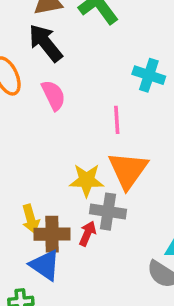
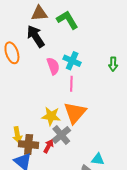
cyan cross: (149, 75) -> (72, 61), moved
pink semicircle: (53, 95) -> (53, 66), moved
gray cross: (108, 212) -> (61, 135), turned 36

